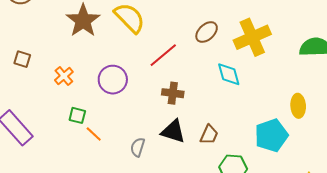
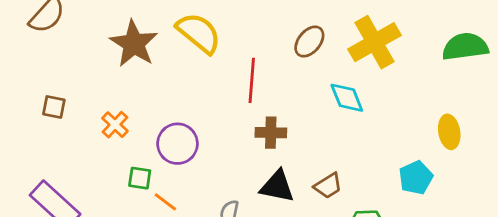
red line: (163, 55) -> (252, 80), turned -40
purple circle: (113, 80) -> (178, 144), moved
brown trapezoid: (209, 135) -> (328, 186), turned 40
cyan pentagon: (271, 135) -> (416, 178), size x0.7

